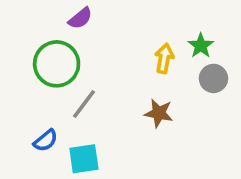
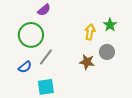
gray circle: (213, 78) -> (107, 52), moved
blue semicircle: (46, 140) -> (25, 67), moved

